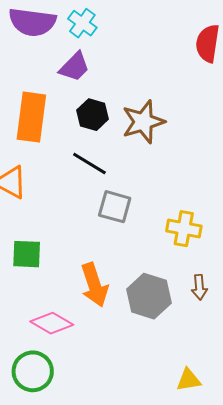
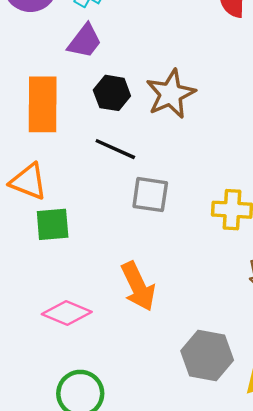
green square: (27, 254) -> (53, 224), moved
gray hexagon: (149, 296) -> (207, 355), moved
pink diamond: (52, 323) -> (67, 313), moved

